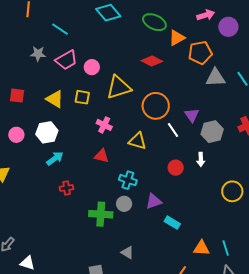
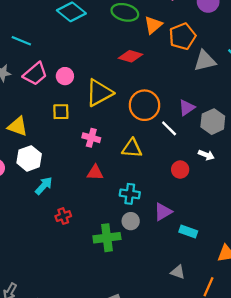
yellow triangle: (55, 99) -> (18, 126), moved
purple triangle: (192, 115) -> (187, 108), turned 42
white arrow: (201, 159) -> (206, 155), turned -56
gray triangle: (127, 253) -> (178, 272), moved

